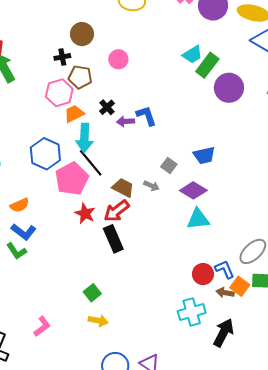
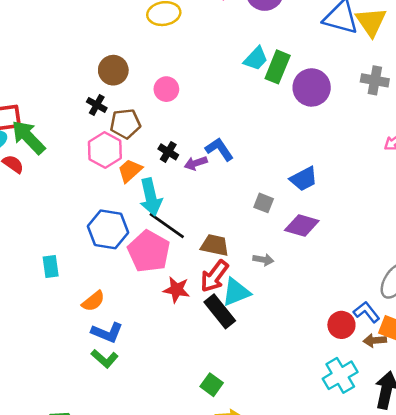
black cross: (62, 57) -> (97, 105), turned -35
gray arrow: (152, 186) -> (263, 260), moved
cyan triangle: (198, 219) -> (236, 292), moved

